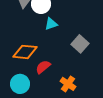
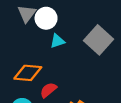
gray square: (80, 44) -> (98, 40), moved, size x1.4

